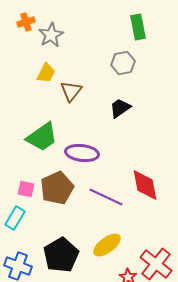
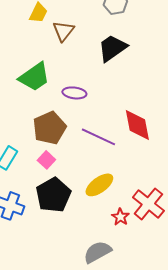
black trapezoid: (120, 108) -> (112, 48), size x1.4
purple ellipse: (82, 153) -> (74, 93), size x0.7
pink square: (26, 189) -> (46, 160), moved, turned 30

